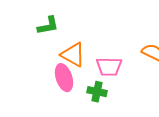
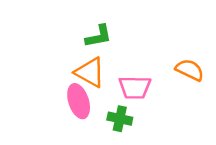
green L-shape: (48, 26) -> (99, 36), moved

